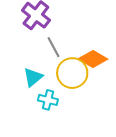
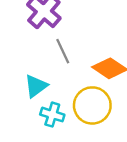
yellow circle: (72, 73) -> (92, 105), moved

